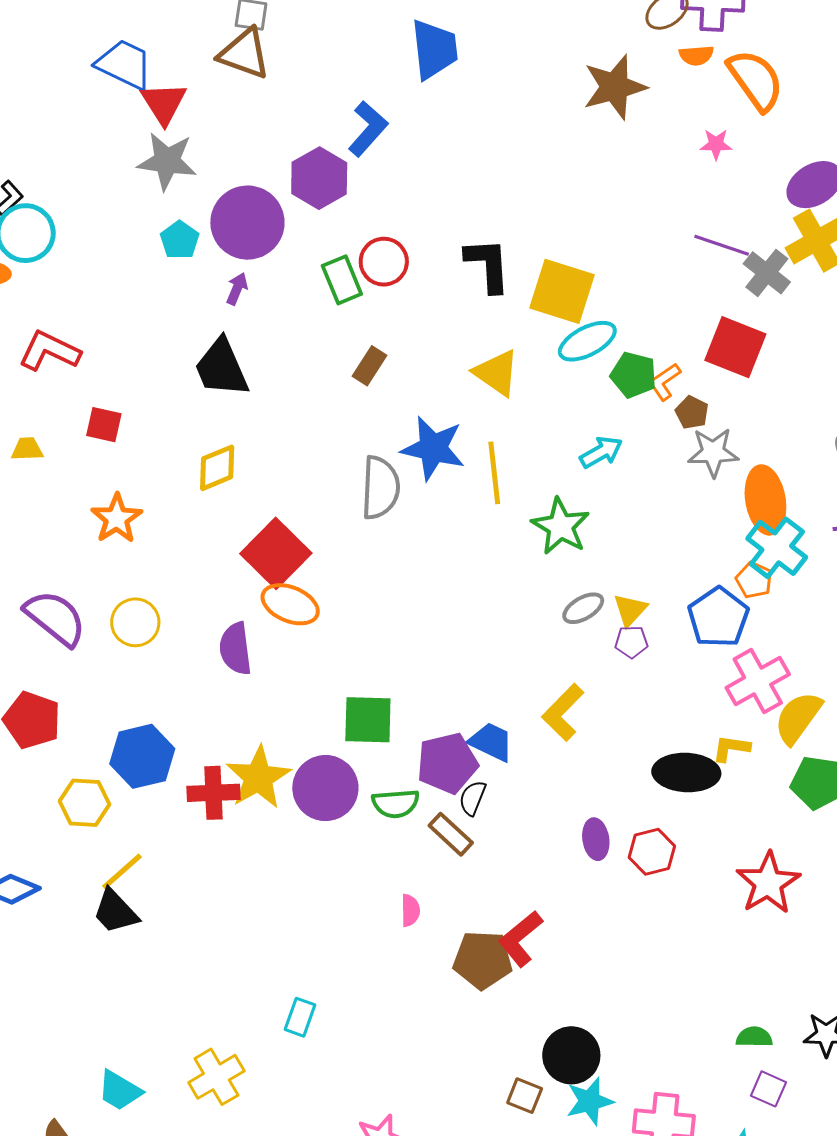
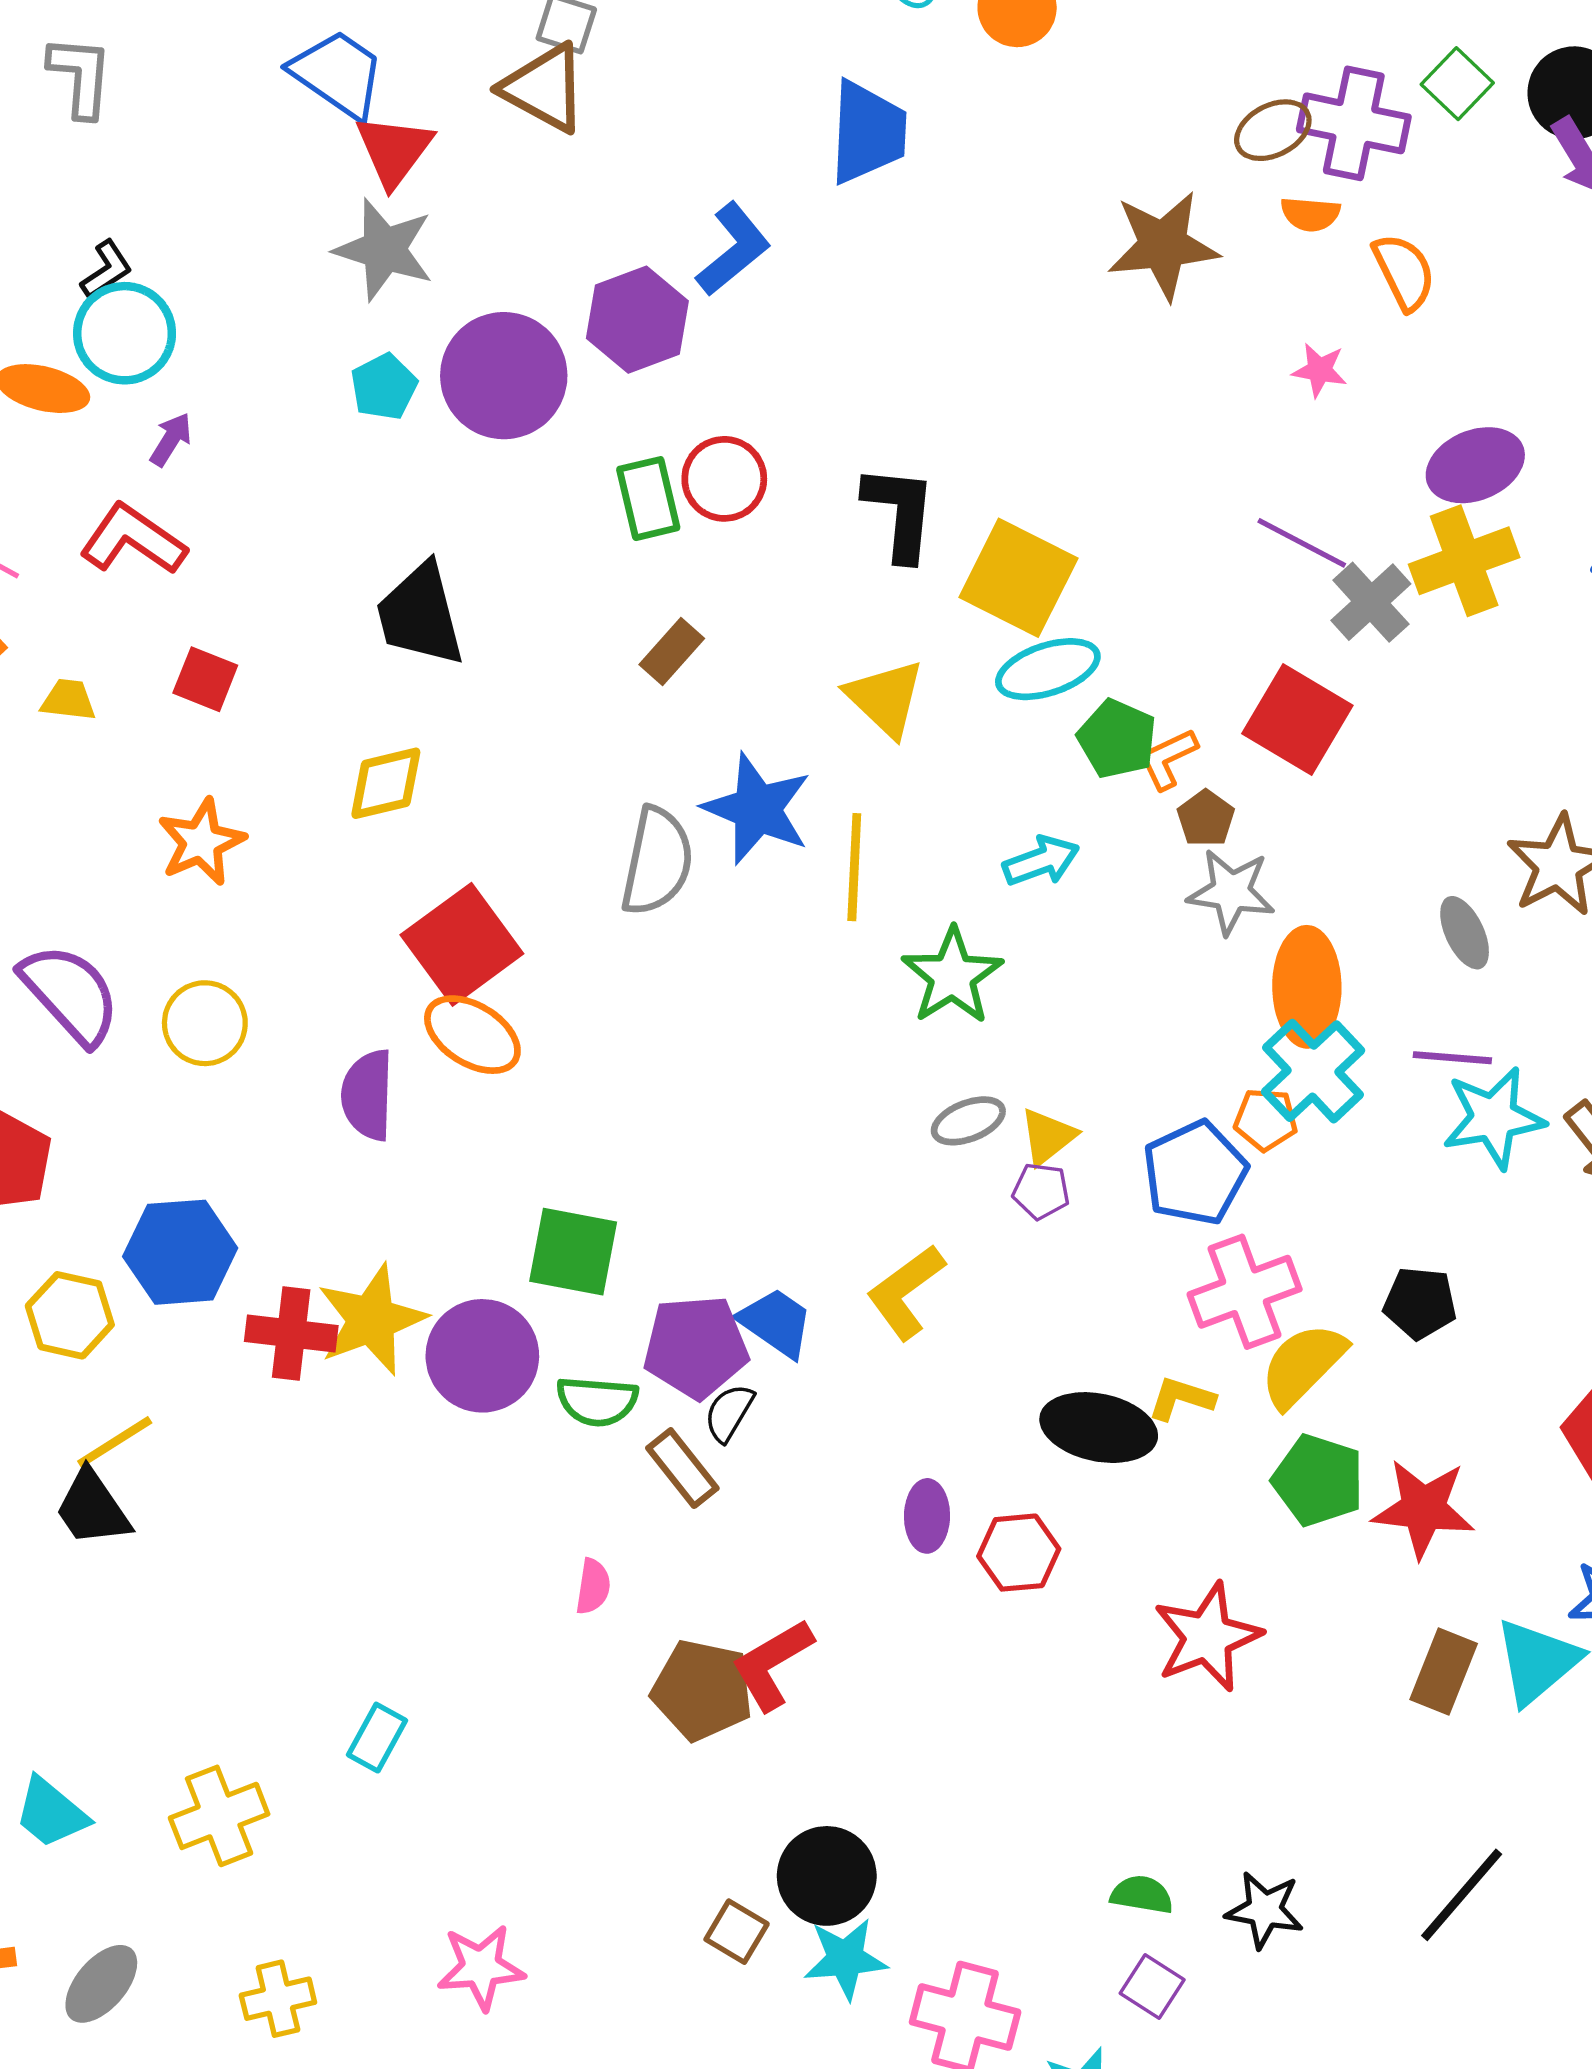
orange semicircle: (756, 80) -> (1404, 272), size x0.7
purple arrow: (237, 289) -> (171, 439), moved
orange pentagon: (754, 580) -> (1266, 1119), turned -30

